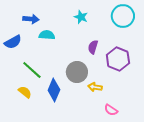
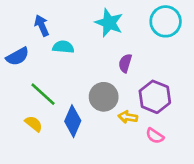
cyan star: (81, 17) -> (109, 23), size x1.5
blue arrow: (31, 19) -> (42, 25), turned -119
purple hexagon: (118, 59) -> (155, 97), moved
pink semicircle: (111, 110) -> (155, 136), moved

